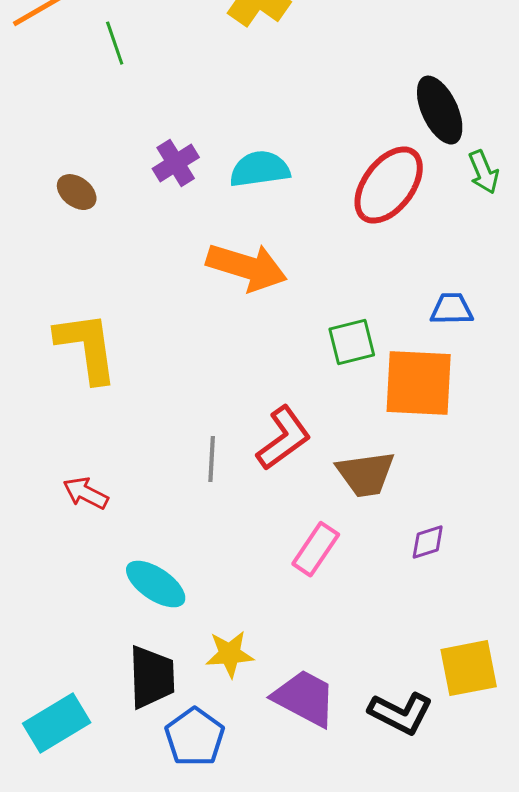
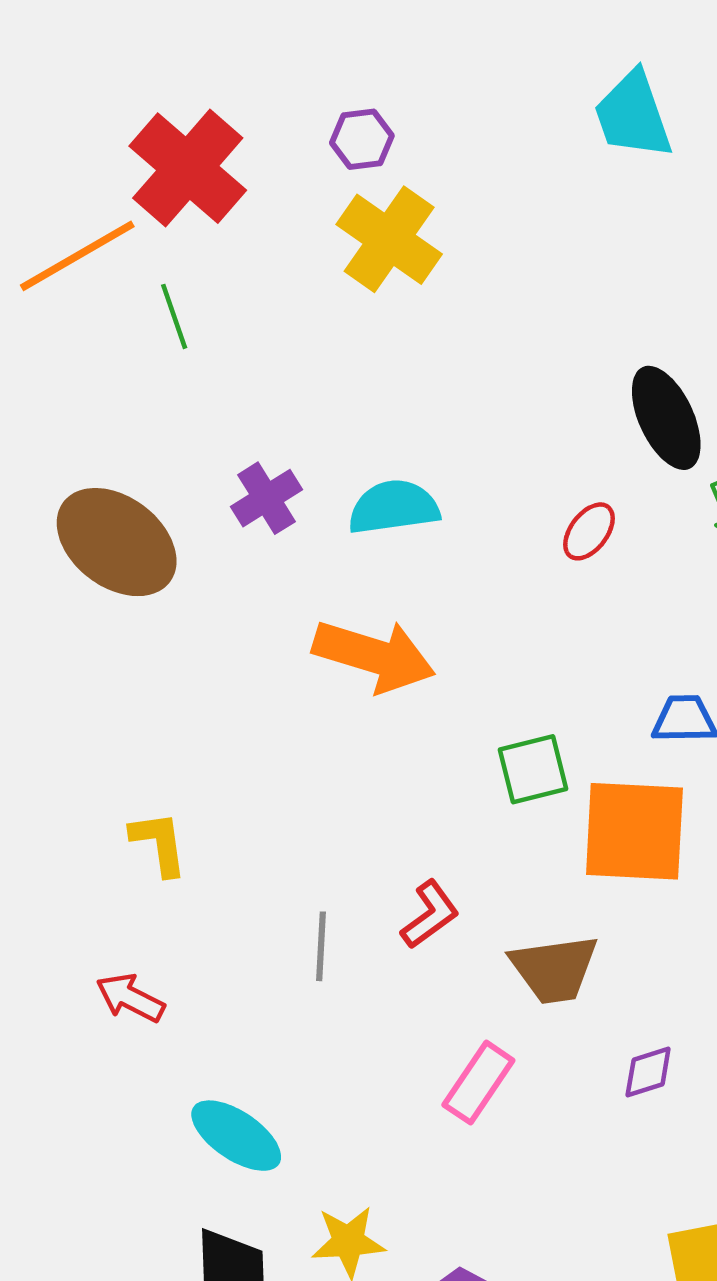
red ellipse: (389, 185) -> (589, 531), size x0.5
brown ellipse: (77, 192) -> (117, 542), size x2.0
yellow L-shape: (87, 347) -> (159, 843), moved, size x0.6
red L-shape: (284, 438) -> (430, 915), size x0.7

